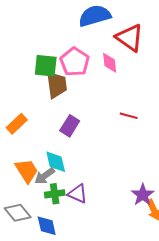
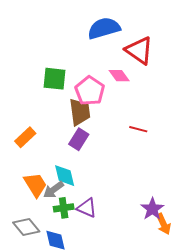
pink pentagon: (75, 62) -> (90, 91), moved
pink diamond: (110, 63) -> (119, 76), turned -30
brown trapezoid: (57, 85) -> (80, 112), moved

